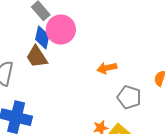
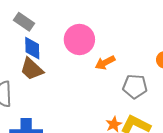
pink circle: (61, 30) -> (79, 39), moved

